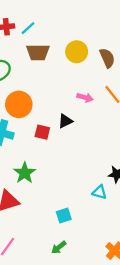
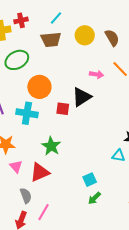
cyan line: (28, 28) -> (56, 18), moved
black triangle: (65, 121) -> (82, 97), size x1.5
green arrow: (59, 247) -> (94, 198), moved

